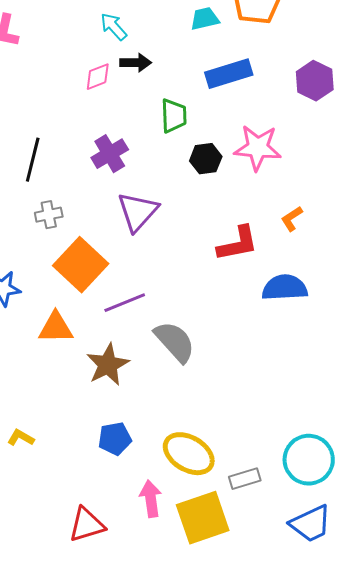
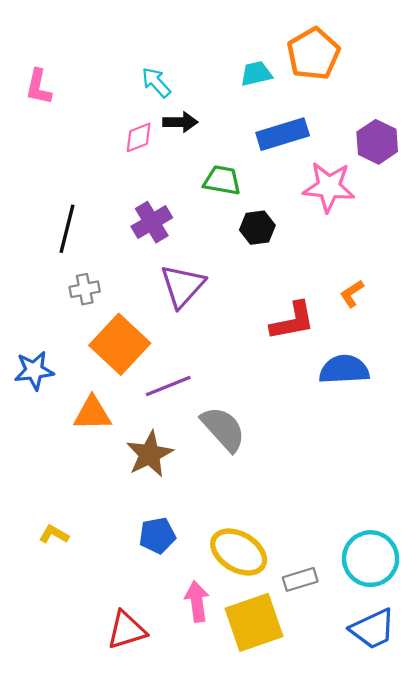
green trapezoid: (174, 116) -> (222, 180), turned -78
pink star: (258, 148) -> (329, 187), moved

